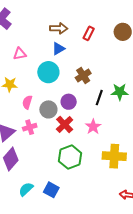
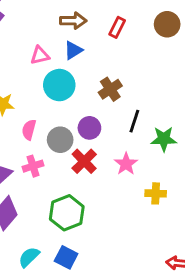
pink triangle: (20, 54) -> (40, 55), moved
green star: (120, 92) -> (164, 139), moved
yellow cross: (114, 156) -> (156, 193), moved, size x0.6
green hexagon: (70, 157) -> (67, 213), moved

